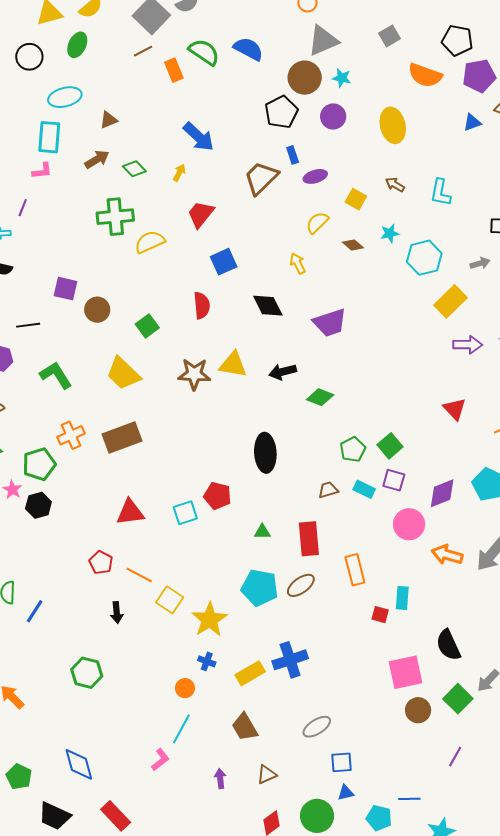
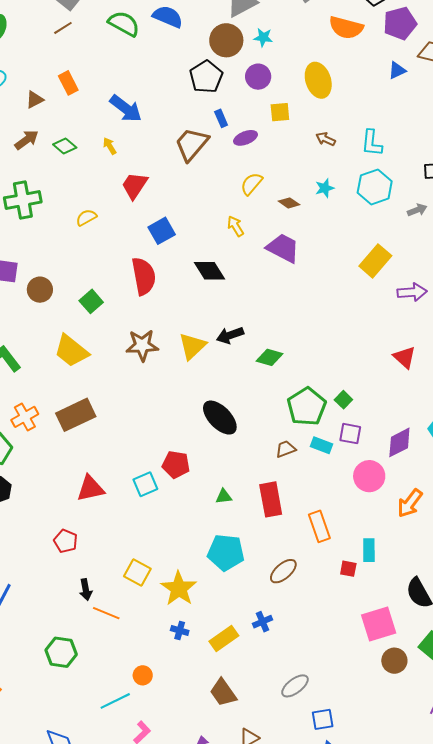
orange rectangle: (174, 70) -> (68, 83), moved
yellow arrow: (179, 173) -> (110, 146), turned -54
yellow square: (356, 199) -> (280, 112), moved, turned -30
green cross: (115, 217) -> (23, 200), moved
yellow semicircle: (150, 242) -> (86, 218), size x0.7
cyan hexagon: (424, 258) -> (375, 187), moved
yellow rectangle: (450, 301) -> (375, 261), moved
red semicircle: (202, 305) -> (144, 276), size x1.4
purple trapezoid: (330, 323) -> (283, 248), moved, turned -129
yellow triangle: (233, 365) -> (192, 346), moved, turned -48
green square: (390, 446) -> (343, 400), size x0.7
green pentagon: (353, 449) -> (307, 407), size x1.5
black ellipse: (265, 453) -> (220, 418), turned -36
orange arrow: (447, 555) -> (410, 503), turned -64
orange line: (139, 575) -> (106, 613), moved
brown ellipse: (301, 585) -> (283, 571), moved
blue cross: (290, 660) -> (262, 622), size x0.6
orange circle: (185, 688) -> (143, 675), moved
cyan line: (181, 729) -> (115, 701), moved, turned 40

